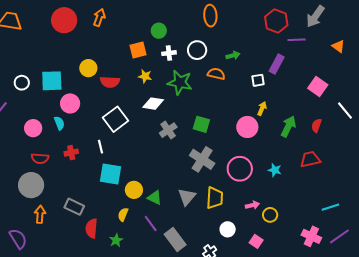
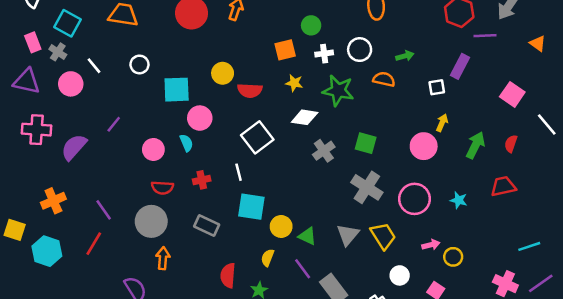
white circle: (22, 83) -> (139, 64), moved
yellow trapezoid: (215, 198) -> (383, 236), turned -35
gray rectangle: (74, 207) -> (207, 226), moved

